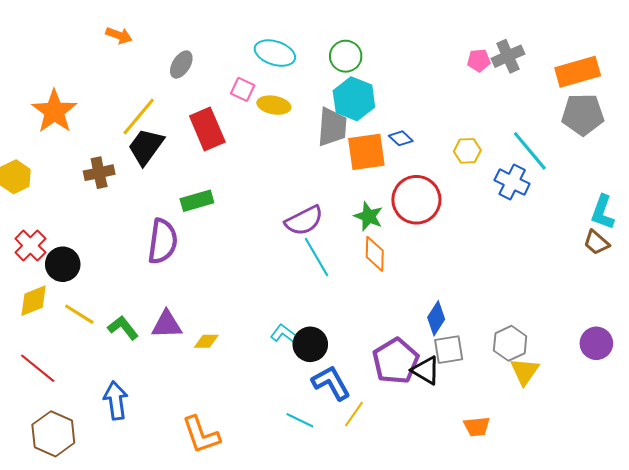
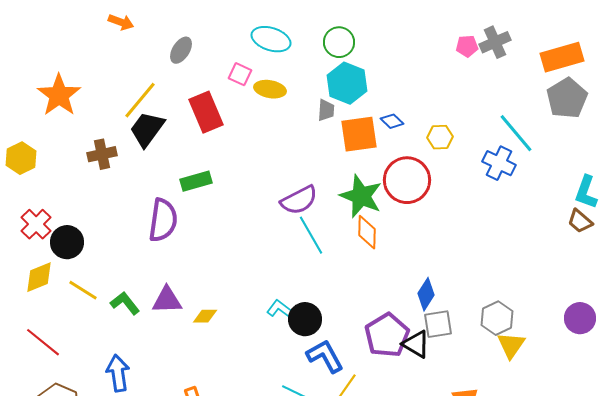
gray pentagon: (583, 114) -> (567, 98), turned -30
gray trapezoid: (332, 127) -> (326, 110), size x0.6
yellow hexagon: (467, 151) -> (440, 137), moved
green star: (369, 216) -> (361, 196), size x1.5

